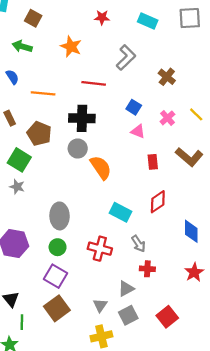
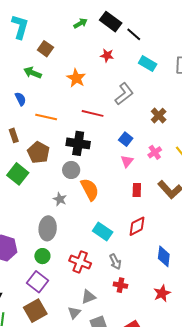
pink triangle: (138, 131) -> (127, 161), turned 40
gray star: (17, 187) -> (60, 199), moved
gray triangle: (126, 289) -> (88, 297), moved

